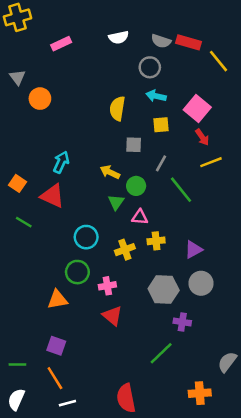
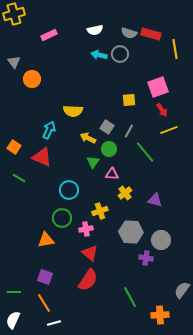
yellow line: (218, 61) -> (175, 49), turned 30
cyan arrow: (156, 96) -> (99, 55), moved
yellow semicircle: (117, 109) -> (73, 111), moved, turned -96
pink square: (197, 109) -> (158, 87), turned 30
gray square: (134, 145) -> (107, 127), moved, turned 32
yellow cross: (156, 241) -> (125, 193), turned -32
yellow cross: (125, 250) -> (100, 211), moved
purple triangle: (194, 250) -> (155, 200), turned 42
gray circle: (201, 283) -> (161, 240), moved
green line: (161, 353) -> (130, 297), moved, turned -75
red semicircle: (126, 398) -> (88, 280), moved, turned -135

